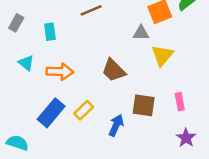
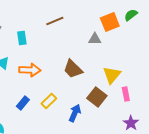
yellow triangle: (162, 55) -> (112, 75), moved
brown square: (144, 105) -> (97, 97), turned 30
blue rectangle: (51, 113) -> (23, 103), size x0.6

